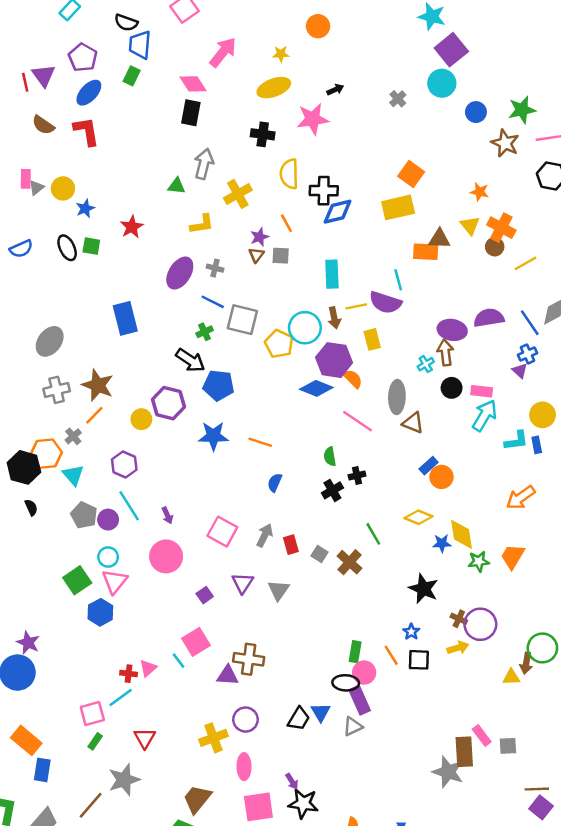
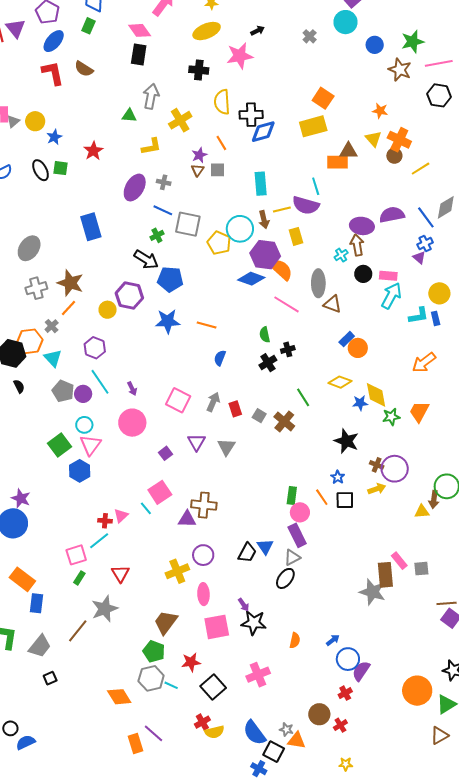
brown semicircle: (43, 125) -> (84, 69), moved
orange semicircle: (353, 379) -> (281, 269), size x1.4
black ellipse: (346, 683) -> (285, 578), moved, turned -55

